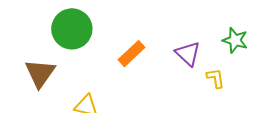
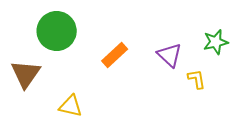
green star: (235, 40) -> (216, 42), turned -30

